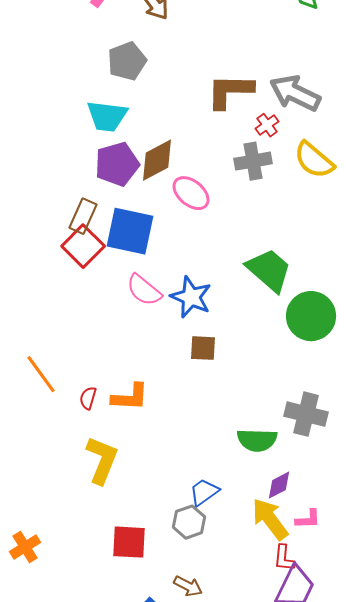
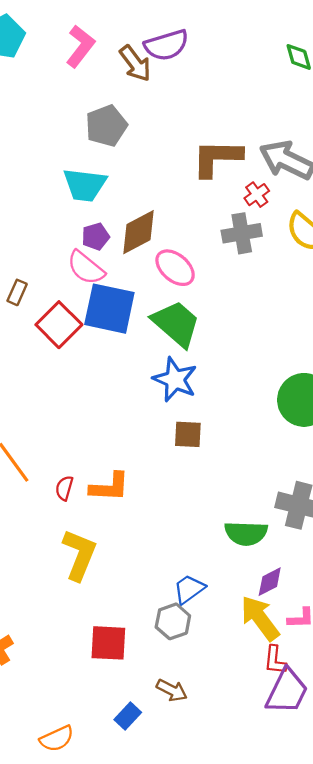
purple pentagon: (117, 164) -> (95, 237), size x0.6
brown rectangle: (83, 216) -> (17, 292), moved, size x0.7
green trapezoid: (269, 270) -> (176, 324), moved
pink semicircle: (144, 290) -> (86, 268), moved

